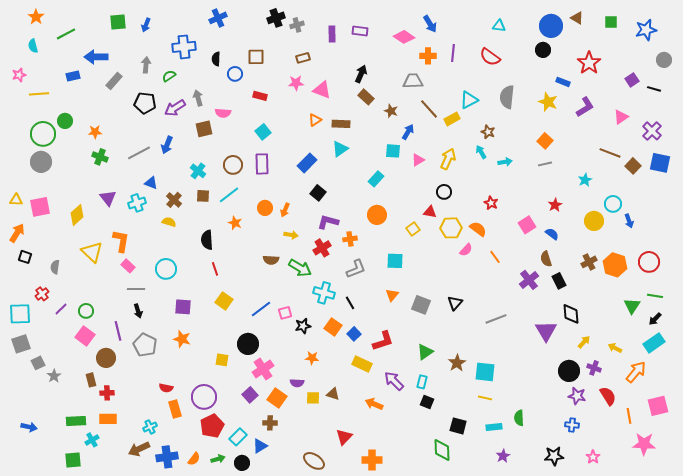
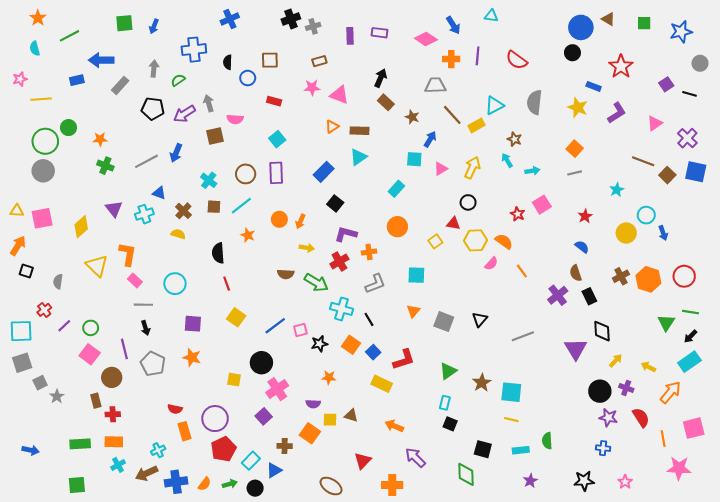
cyan triangle: (499, 26) -> (491, 16), moved
pink square: (527, 225) -> (542, 205), moved
purple arrow: (394, 381) -> (415, 458), moved
orange square: (277, 398) -> (310, 433), moved
cyan cross: (92, 440) -> (118, 465), moved

